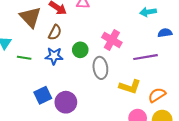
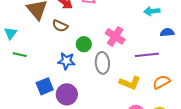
brown semicircle: (55, 32) -> (60, 26), turned 84
blue star: (54, 56) -> (66, 61), moved
green line: (24, 58) -> (20, 55), moved
orange semicircle: (157, 95) -> (161, 82), moved

